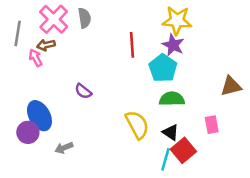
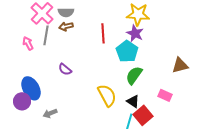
gray semicircle: (84, 18) -> (66, 12), turned 98
gray line: (18, 33) -> (46, 35), moved
brown arrow: (46, 45) -> (66, 26), moved
green semicircle: (172, 99) -> (134, 75), turned -54
pink rectangle: (212, 125) -> (165, 95), turned -56

